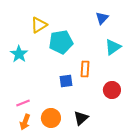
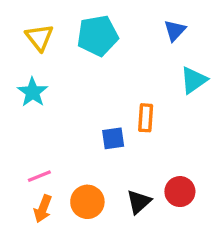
yellow triangle: (39, 25) -> (39, 37), moved, turned -36
cyan pentagon: (61, 42) -> (98, 36), moved
red circle: (112, 90) -> (180, 192), moved

